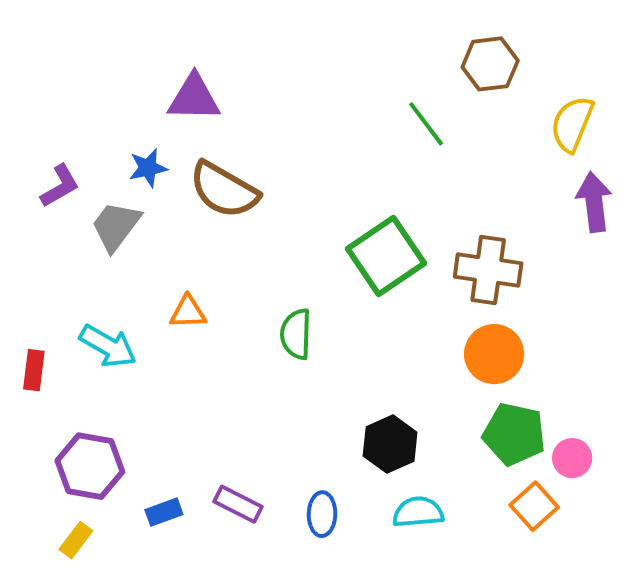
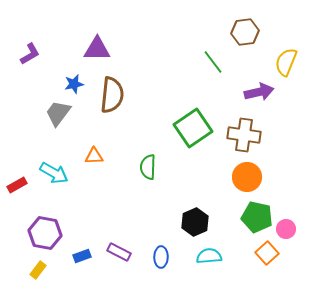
purple L-shape: (60, 186) -> (30, 54), moved
brown semicircle: (224, 190) -> (112, 95), turned -114
purple arrow: (594, 202) -> (259, 92), moved, turned 84
red rectangle: (34, 370) -> (17, 185), turned 54

